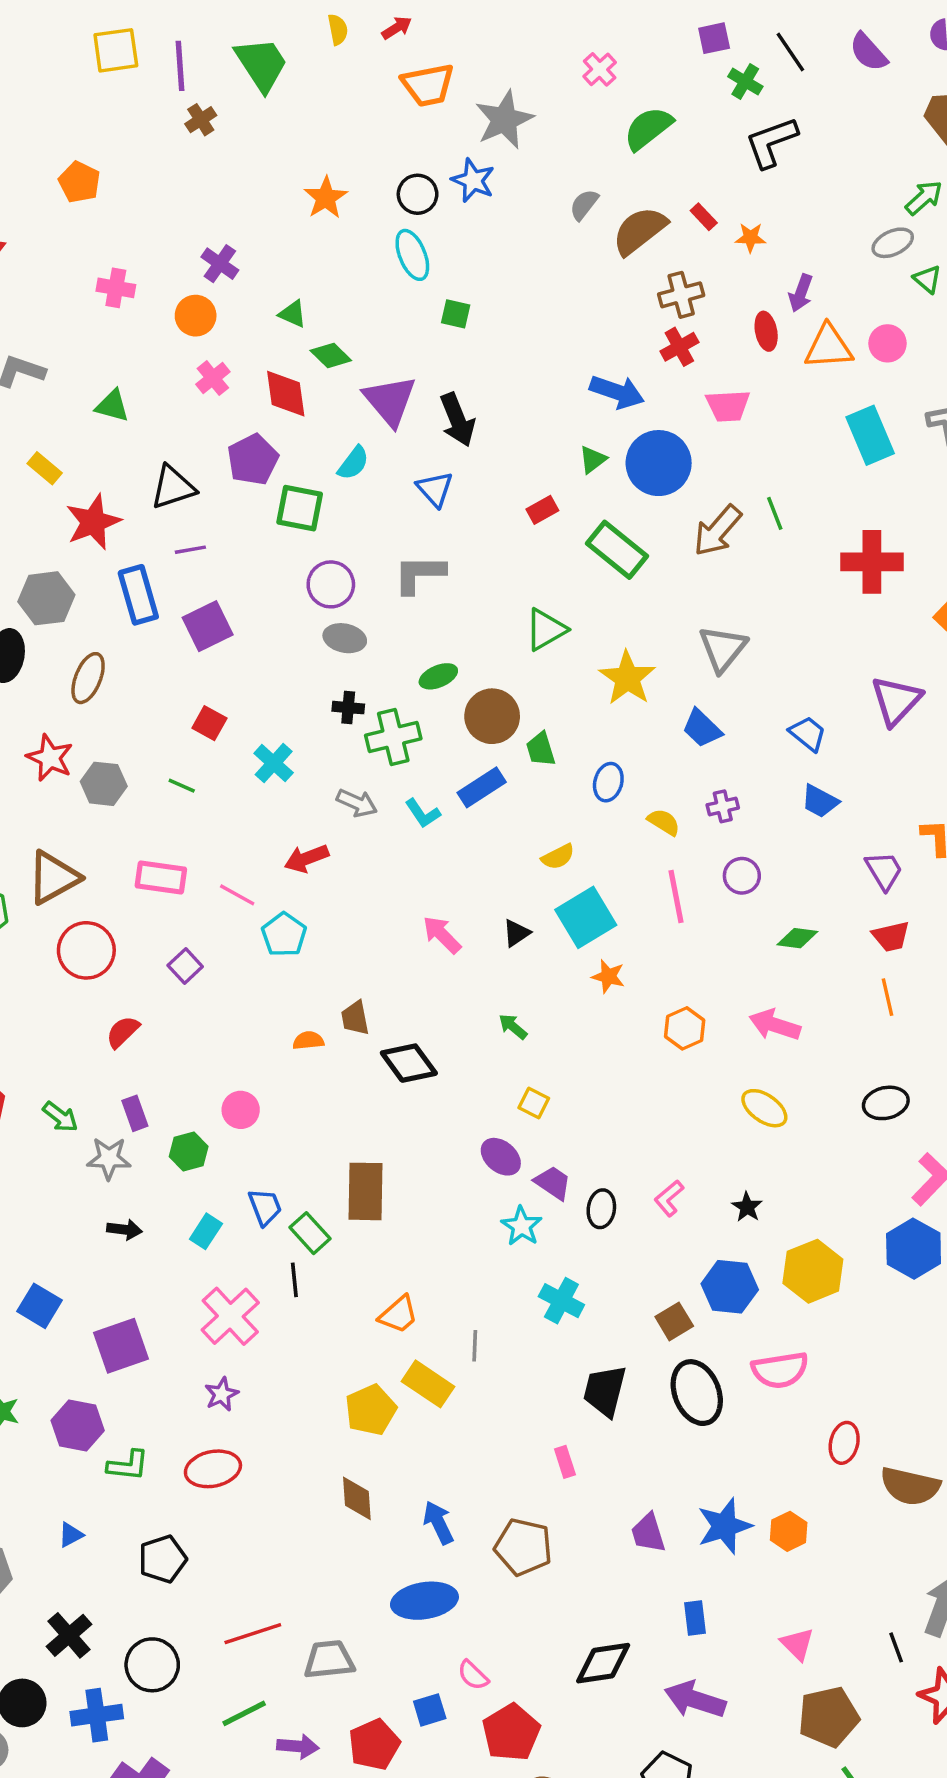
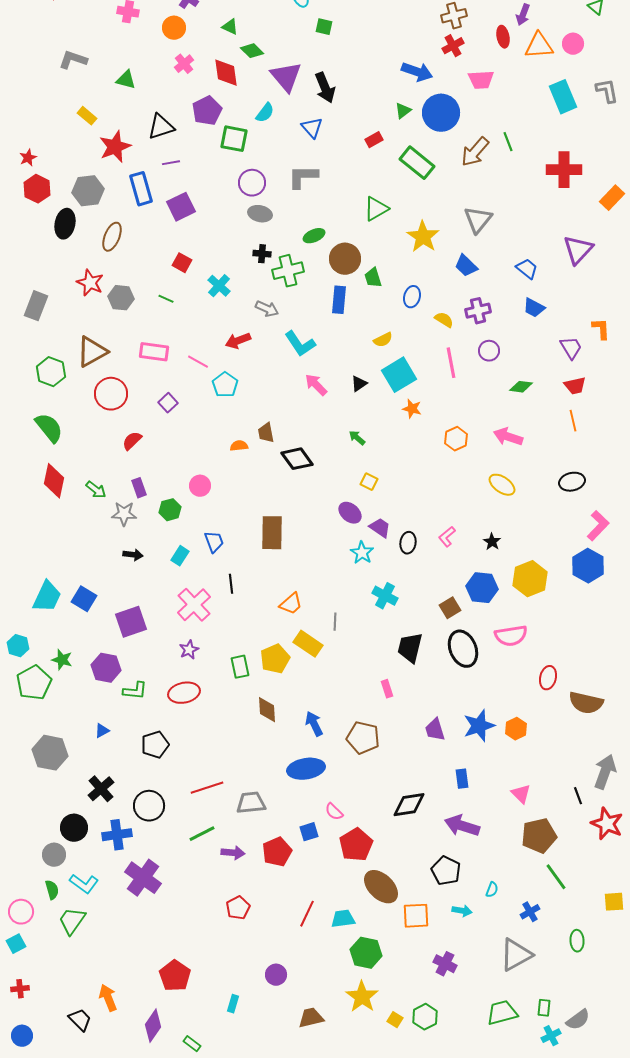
blue rectangle: (482, 787) -> (339, 300), turned -52
purple cross: (723, 806) -> (478, 311), size x1.4
cyan L-shape: (423, 813) -> (300, 344), moved, size x1.5
green rectangle: (310, 1233) -> (240, 667), moved, turned 30

